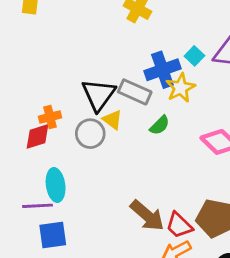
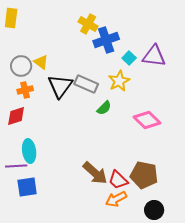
blue cross: (162, 70) -> (106, 40), moved
orange cross: (50, 117) -> (25, 90), moved
yellow triangle: (112, 120) -> (41, 62), moved
gray circle: (90, 134) -> (21, 66), moved

